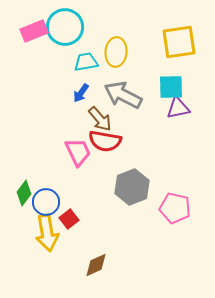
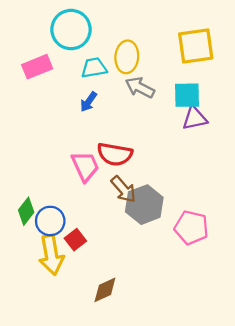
pink rectangle: (34, 31) -> (37, 67), moved
gray arrow: (123, 95) -> (140, 88), moved, size x0.7
brown arrow: (100, 119) -> (124, 189), moved

